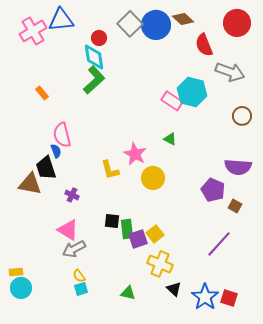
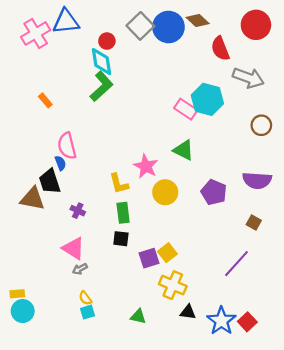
green triangle: (170, 139) -> (184, 150), size x1.5
purple pentagon: (213, 190) -> (214, 192), moved
green rectangle: (127, 229) -> (123, 213), moved
gray arrow: (74, 249) -> (80, 269), size x0.6
black triangle: (174, 289) -> (188, 312), turned -35
red square: (229, 298) -> (247, 322), turned 30

